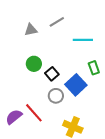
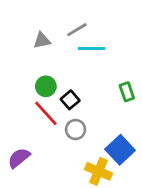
cyan line: (83, 40) -> (92, 49), moved
blue square: (76, 85) -> (120, 150), moved
red line: (34, 113) -> (46, 113), moved

